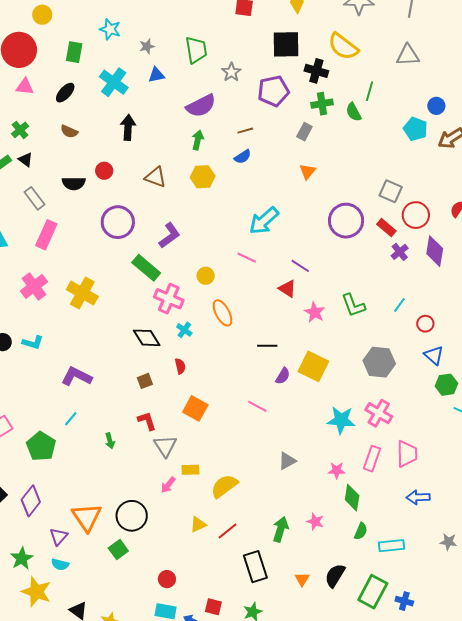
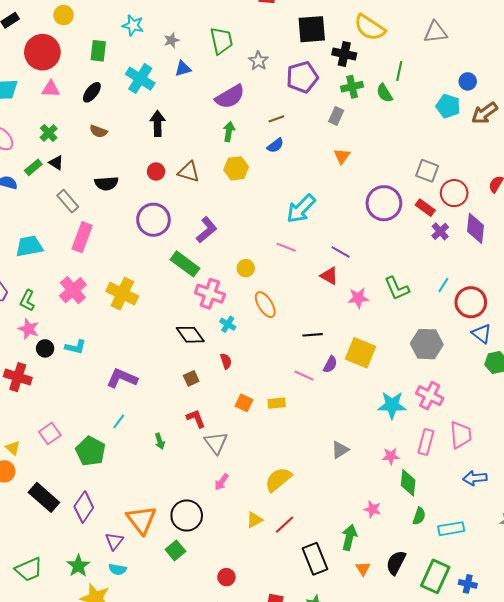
red circle: (104, 171) -> (156, 172), moved
pink star: (315, 312) -> (358, 298), turned -30
red circle: (425, 324) -> (471, 302), size x1.8
pink line: (257, 406) -> (304, 376), moved
orange square: (195, 408) -> (244, 403), size x0.7
yellow rectangle: (190, 470) -> (277, 403), moved
green arrow: (281, 529) -> (349, 537), moved

